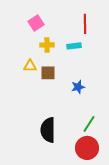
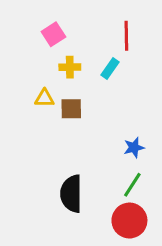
cyan rectangle: (74, 46) -> (110, 69), turned -48
blue star: (78, 87) -> (134, 148), moved

